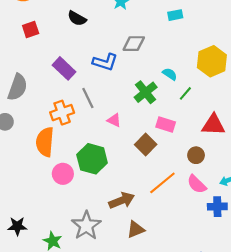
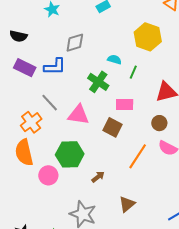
purple rectangle: (64, 68) -> (25, 68), moved
pink triangle: (114, 120) -> (79, 115), size x1.6
brown arrow: (122, 200) -> (98, 177), moved, size x0.6

